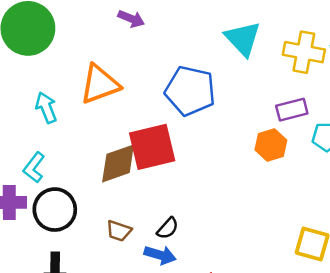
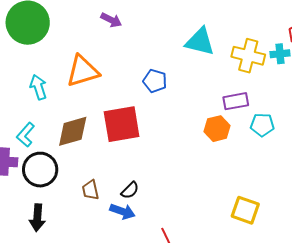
cyan triangle: (243, 39) -> (200, 42), turned -36
blue pentagon: (190, 91) -> (155, 81), size x0.6
brown diamond: (118, 163) -> (73, 131), moved
brown trapezoid: (119, 231) -> (90, 190), turned 55

